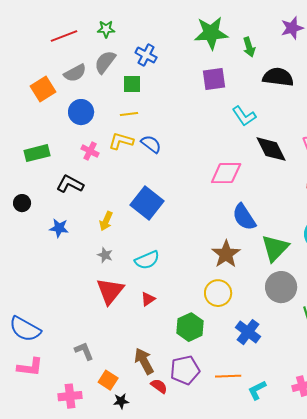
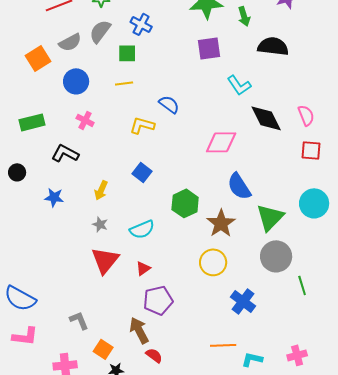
yellow L-shape: (121, 141) -> (142, 125), moved
blue semicircle: (151, 144) -> (169, 104), moved
blue square: (147, 203) -> (142, 172), size x0.6
green hexagon: (190, 327) -> (185, 203), moved
purple pentagon: (185, 370) -> (158, 300), moved
cyan L-shape: (257, 390) -> (252, 359), turned 40

